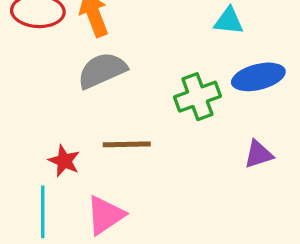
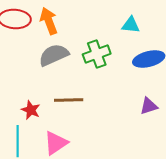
green cross: (197, 97) -> (97, 54), moved

